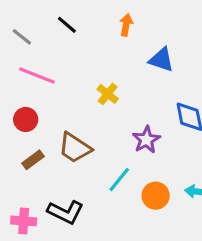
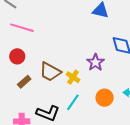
yellow cross: (108, 94) -> (73, 77), moved
cyan line: (119, 179) -> (73, 102), moved

